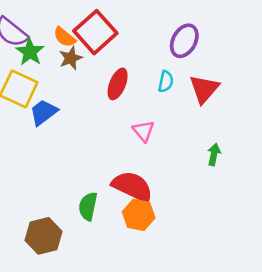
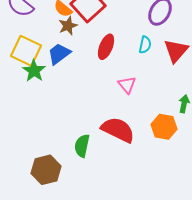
green star: (30, 52) -> (34, 71), moved
blue trapezoid: (44, 112) -> (59, 54), moved
orange hexagon: (139, 215) -> (164, 127), moved

